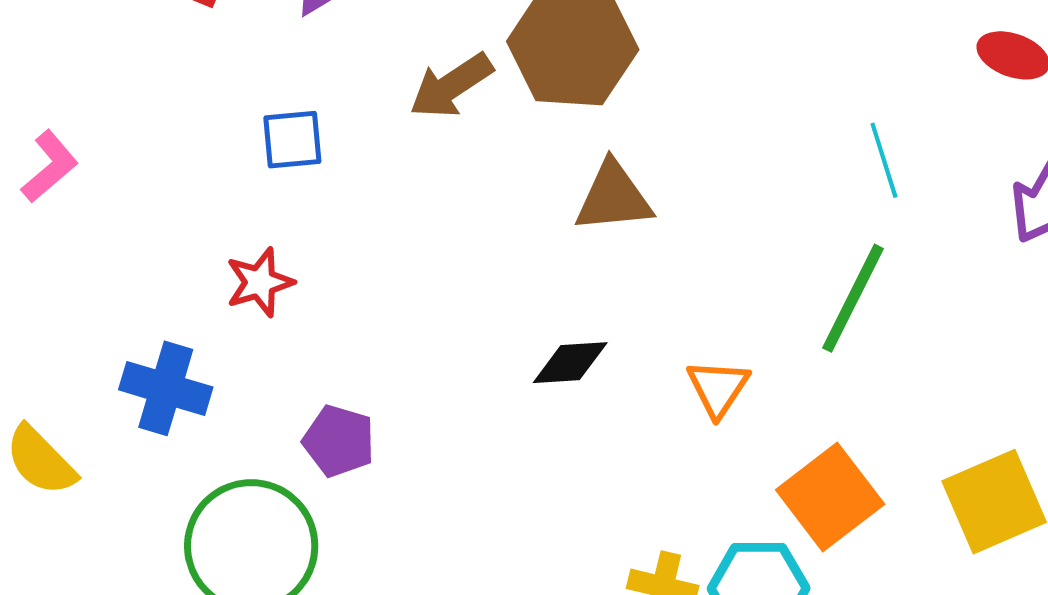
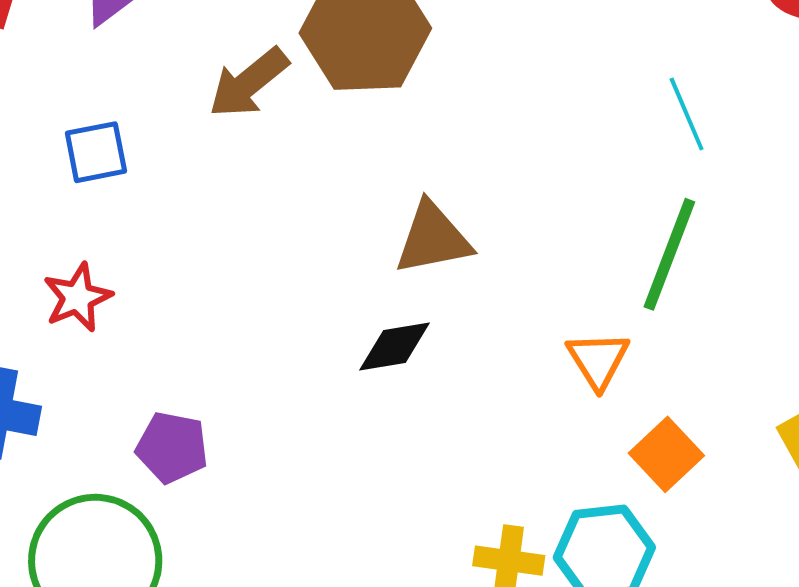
brown triangle: (613, 197) -> (433, 238), moved
orange triangle: (718, 388) -> (598, 360), moved
orange square: (830, 497) -> (666, 454), size x0.7

